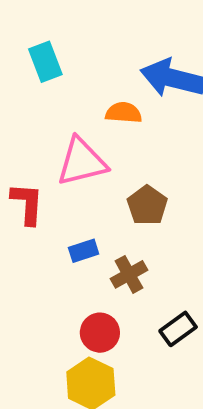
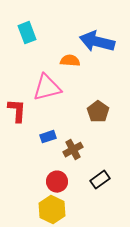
brown pentagon: (147, 205) -> (98, 112), moved

